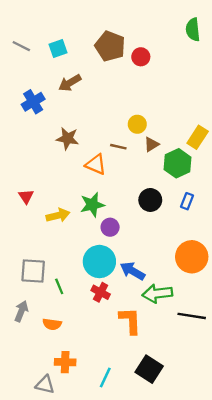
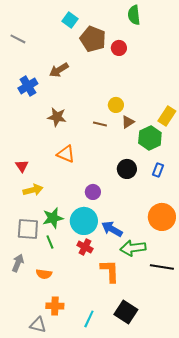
green semicircle: (193, 30) -> (134, 15), moved
cyan square: (58, 49) -> (70, 20), moved, turned -35
orange triangle: (96, 164) -> (66, 154), moved
green star: (92, 205) -> (53, 218), moved
yellow arrow: (58, 215) -> (33, 190), moved

